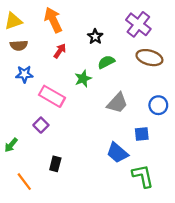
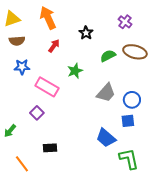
purple cross: (138, 24) -> (125, 22), size x0.6
green semicircle: (106, 62) -> (108, 56), moved
blue circle: (158, 105) -> (132, 100), moved
black rectangle: (55, 164) -> (50, 148), turned 72

